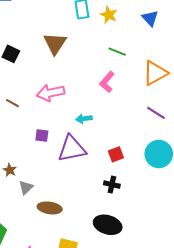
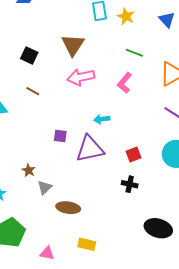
pink arrow: (51, 93) -> (81, 77), moved
brown line: (12, 103) -> (33, 91), moved
black ellipse: (108, 225) -> (158, 228), moved

